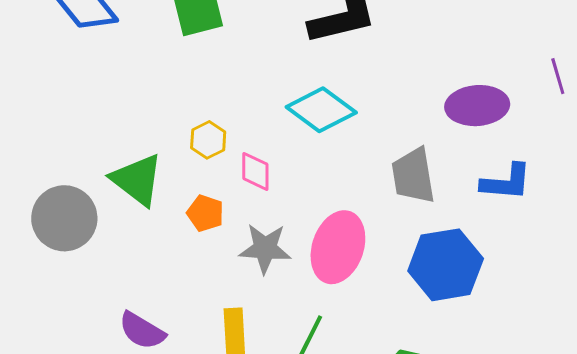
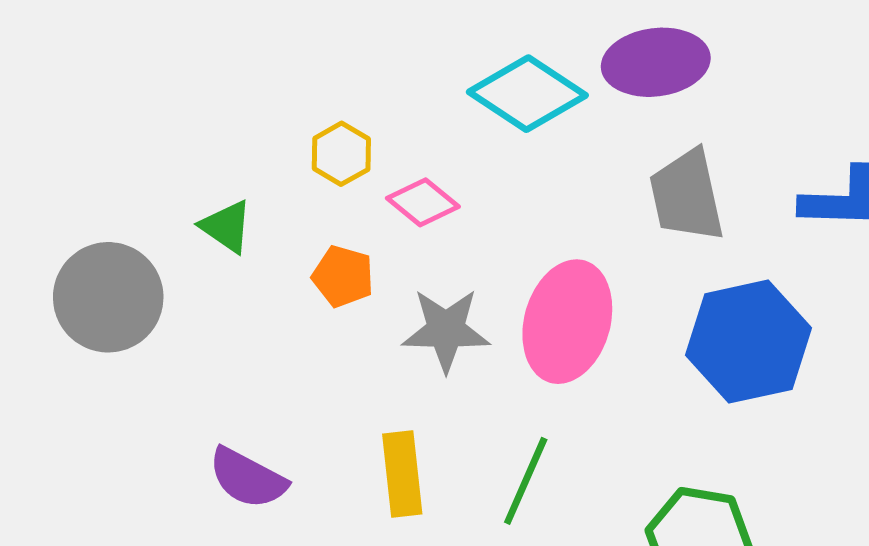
purple ellipse: (477, 106) -> (656, 62), moved
pink diamond: (255, 171) -> (423, 202), turned -48
green triangle: (137, 180) -> (226, 227), size x0.6

